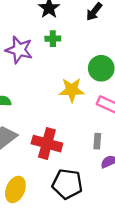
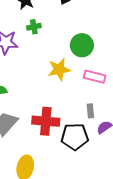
black pentagon: (67, 184) -> (75, 137), moved

